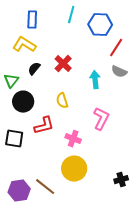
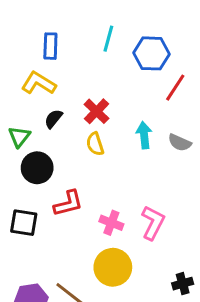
gray semicircle: (119, 72) -> (180, 143), moved
yellow semicircle: (62, 101) -> (95, 144), moved
pink L-shape: (101, 119) -> (153, 223), moved

